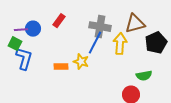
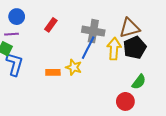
blue circle: (33, 29) -> (17, 17), moved
black pentagon: (156, 43) -> (135, 48), moved
green semicircle: (144, 76) -> (139, 82), turned -42

